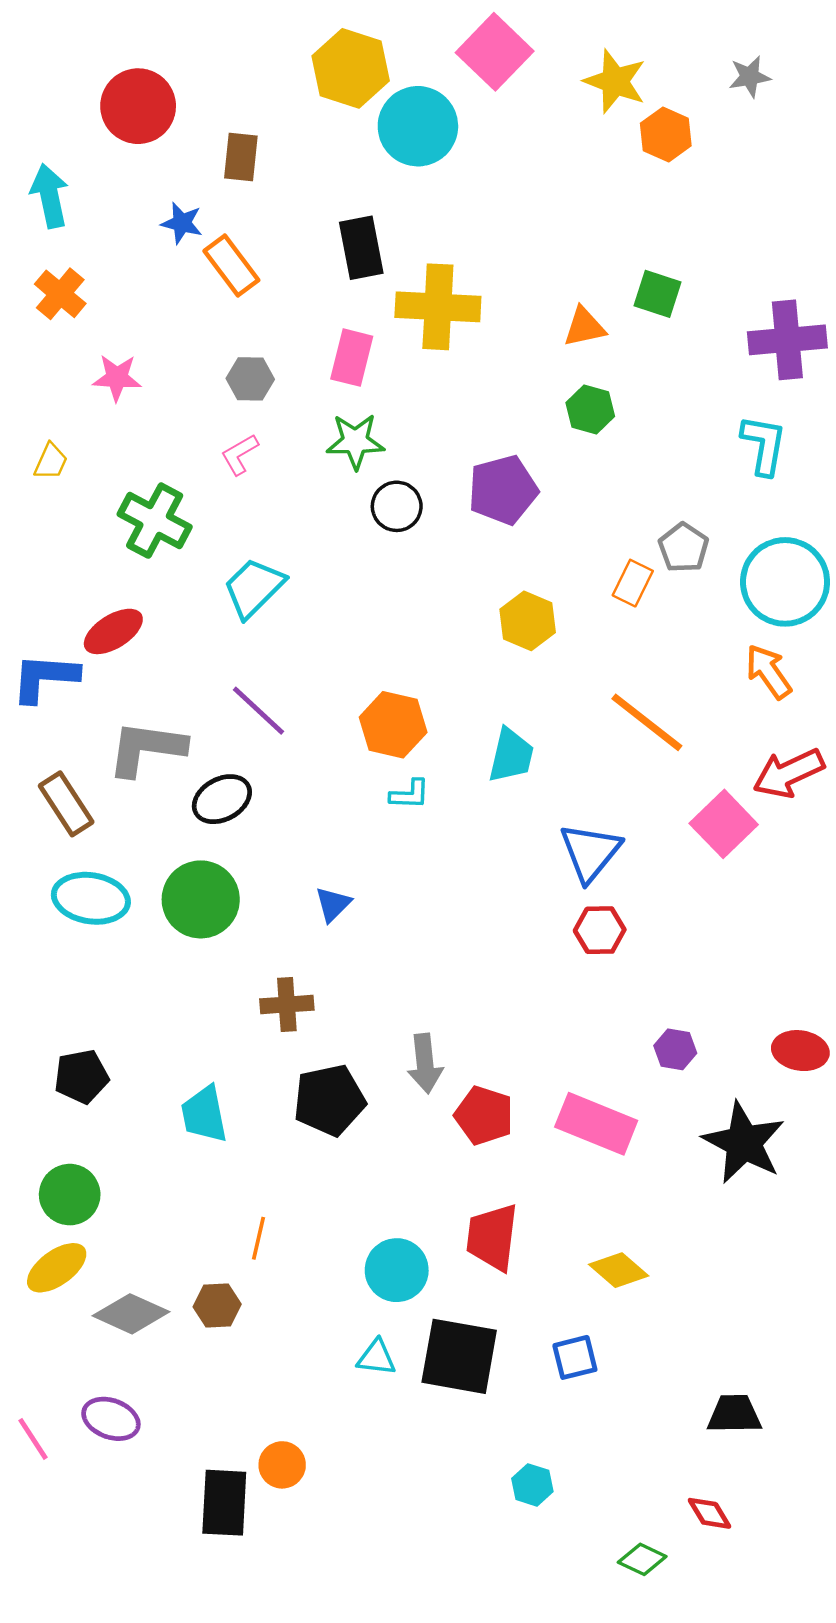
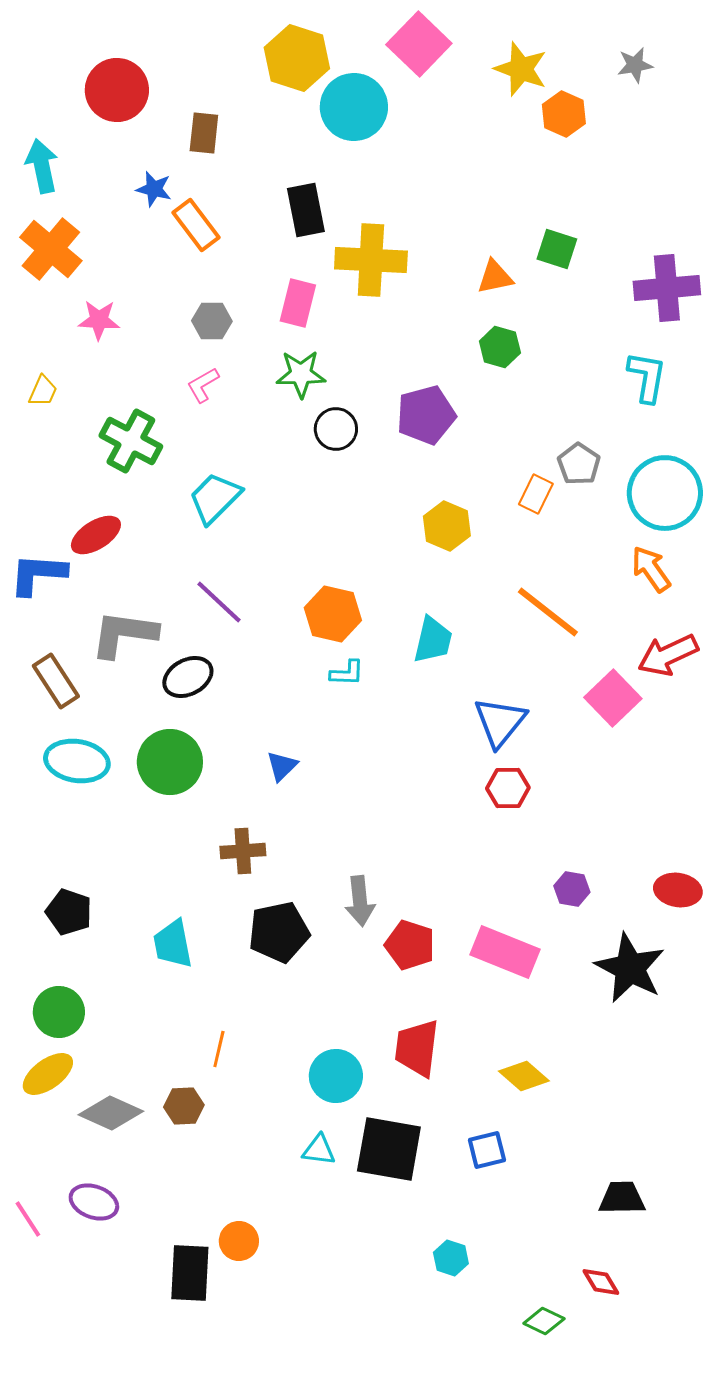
orange cross: (60, 294) -> (51, 249), size x1.4
black pentagon: (81, 1077) -> (69, 912), turned 30

